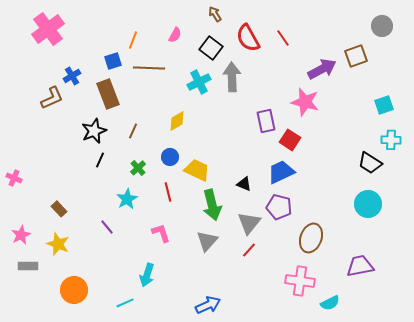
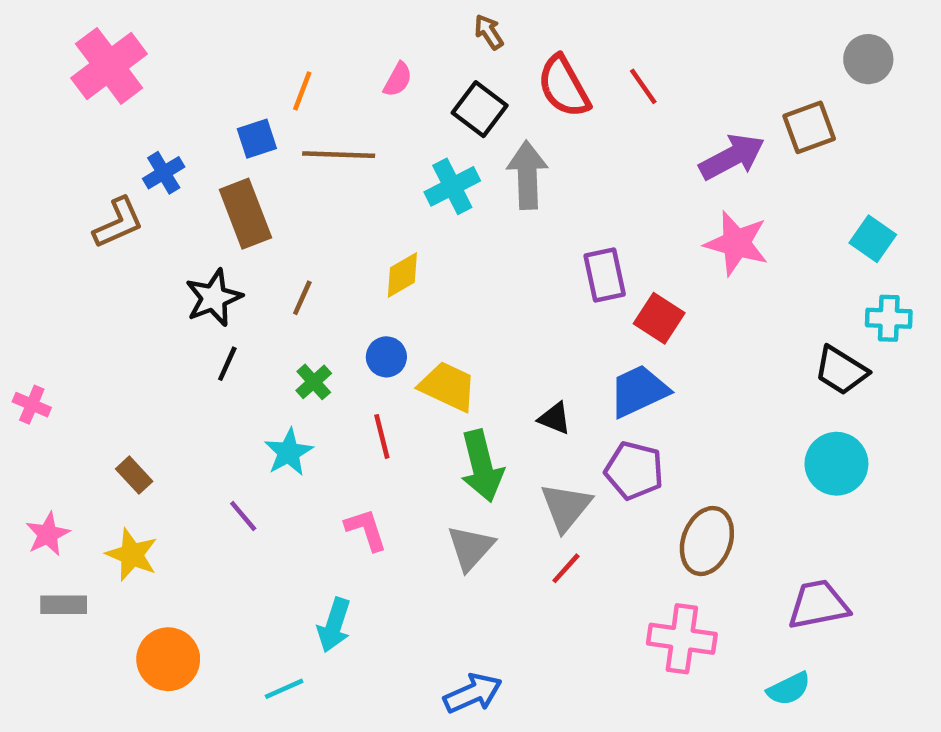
pink star: (305, 102) -> (736, 243), moved
cyan square: (384, 105) -> (873, 239), turned -36
cyan semicircle: (330, 303) -> (789, 689), moved

